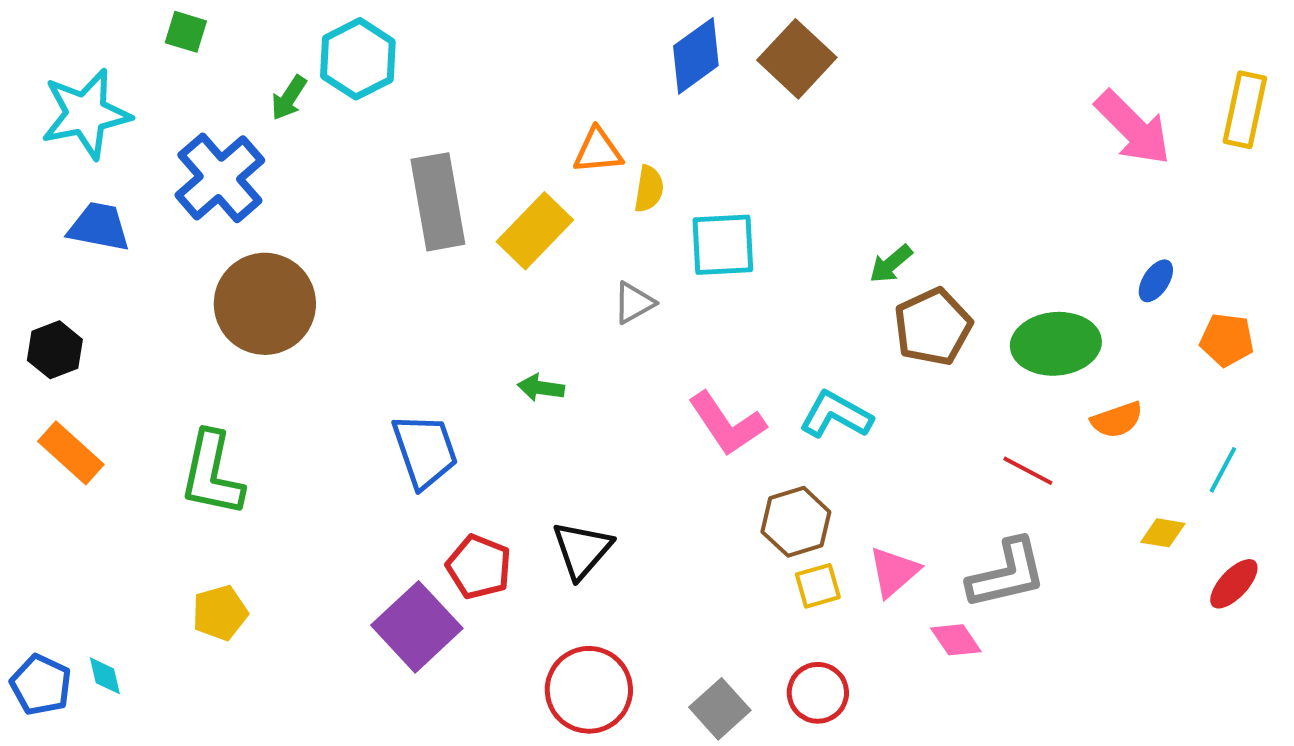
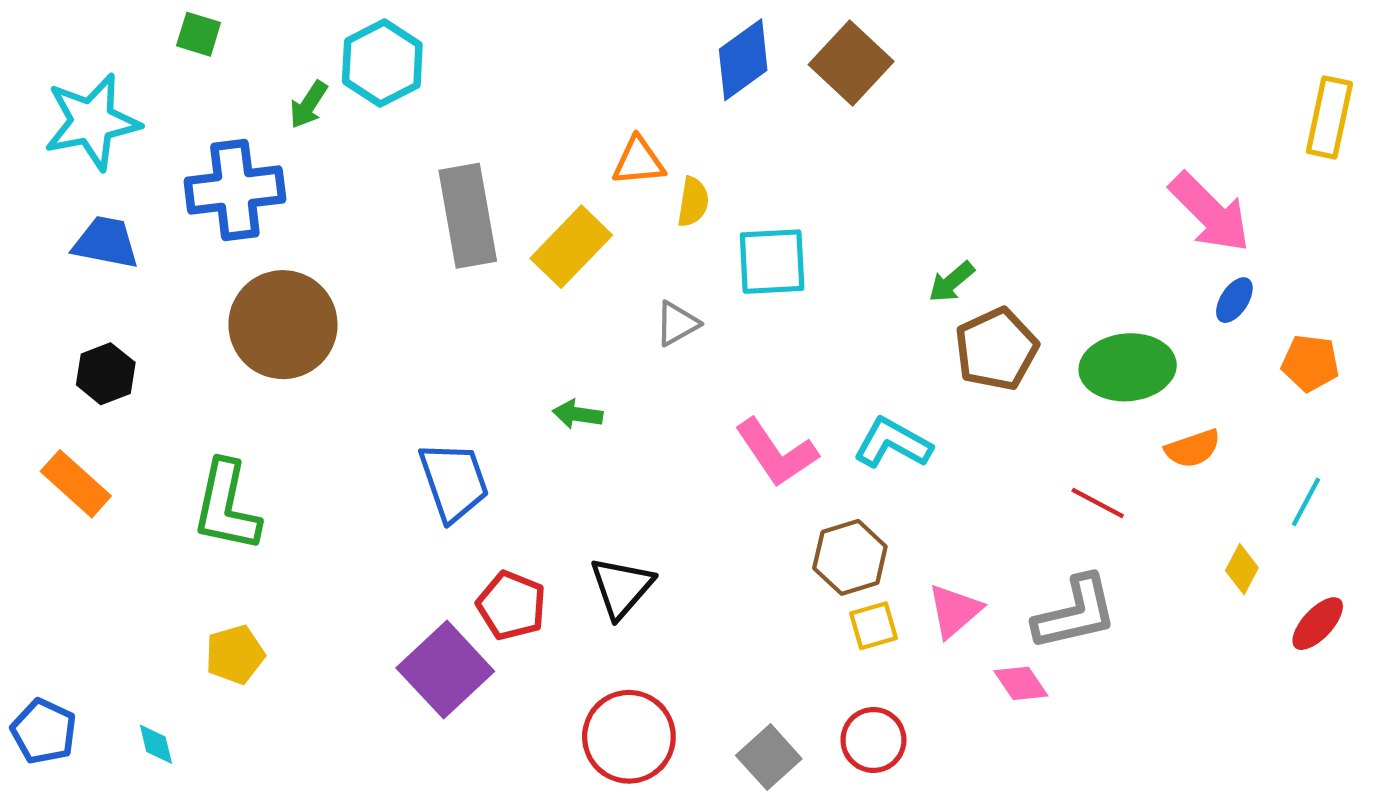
pink arrow: (1133, 128) -> (1210, 212), moved
blue cross: (220, 178) -> (235, 190), turned 34
black hexagon: (55, 350) -> (106, 374), moved
yellow diamond: (1163, 533) -> (1242, 569), turned -72
cyan diamond: (105, 676) -> (156, 744), moved

